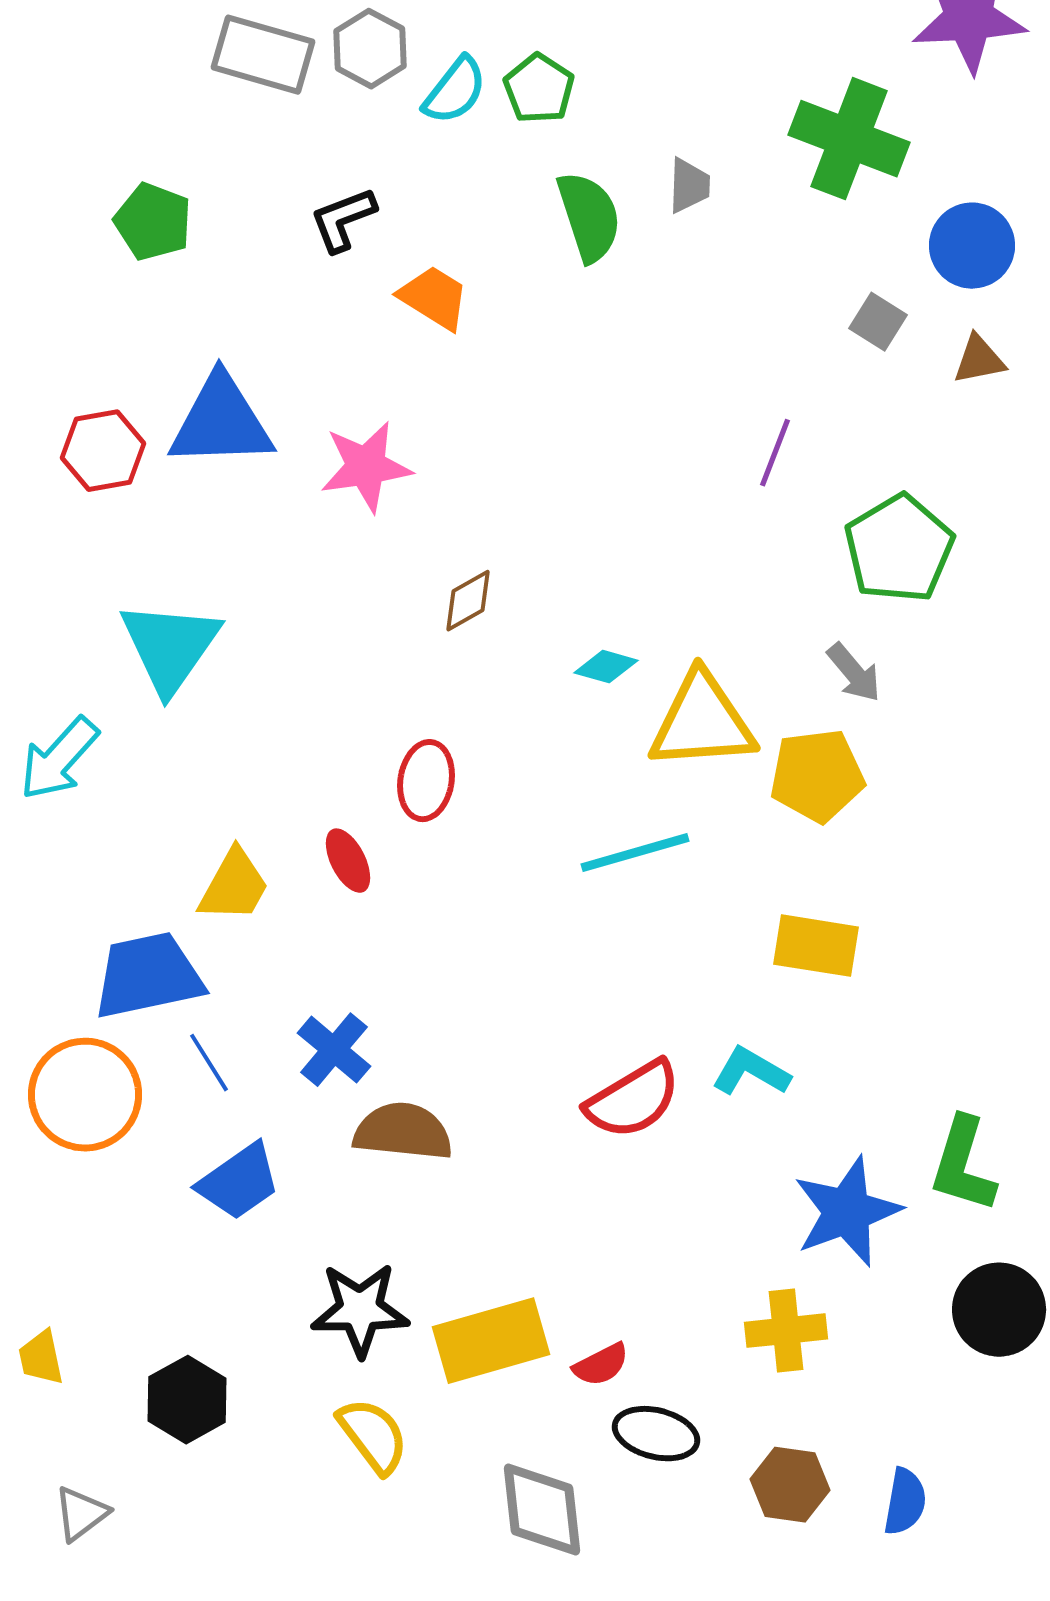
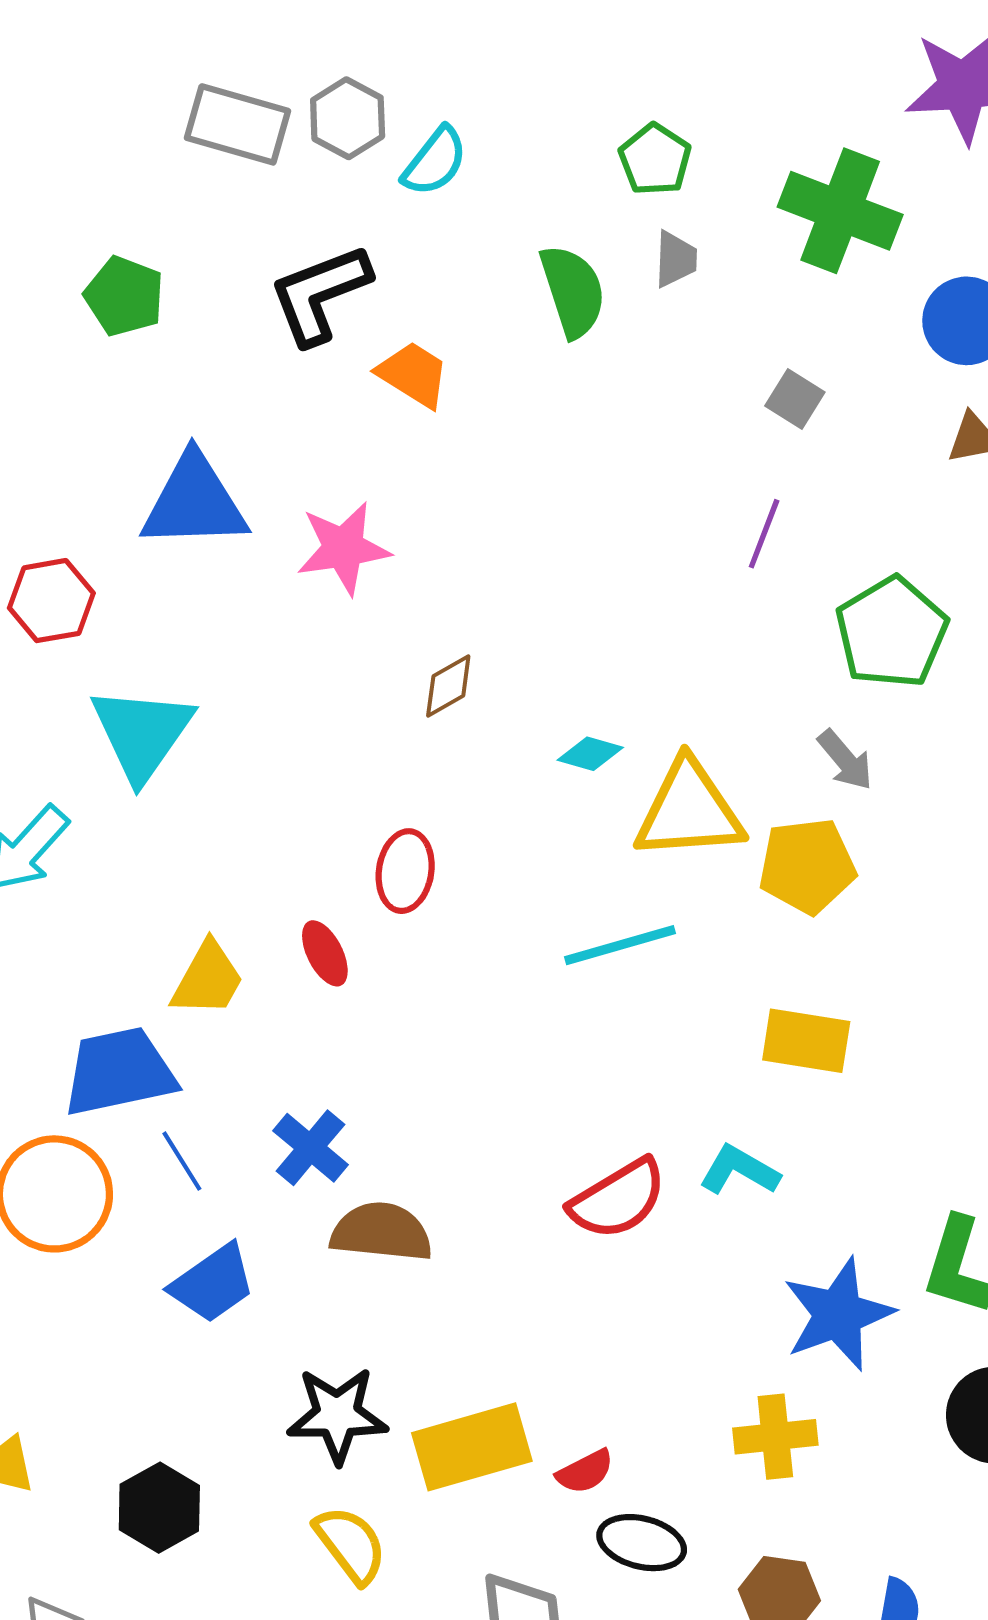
green pentagon: (539, 89) -> (655, 159), moved
black L-shape: (343, 220) -> (320, 294), size x1.5
gray square: (878, 322) -> (795, 399), moved
red hexagon: (103, 451) -> (51, 601), moved

